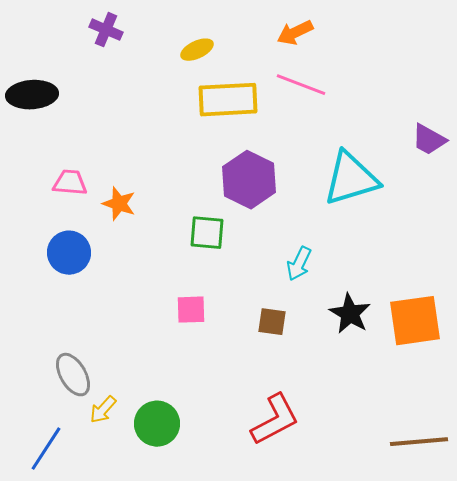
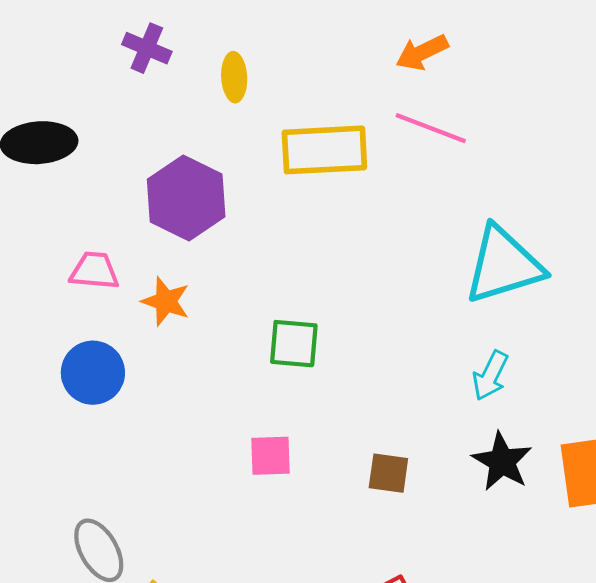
yellow ellipse: (197, 50) -> (234, 77), moved, turned -68
purple hexagon: (249, 180) -> (186, 198), moved
cyan arrow: (299, 264) -> (490, 376), moved

